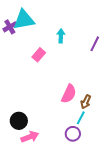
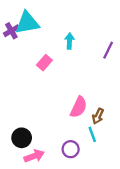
cyan line: (81, 118) -> (92, 134), turned -48
purple circle: (73, 134) -> (71, 149), moved

